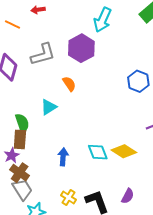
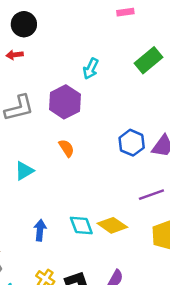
cyan arrow: (103, 20) -> (91, 69), size x0.7
orange semicircle: (69, 84) -> (66, 148), moved

